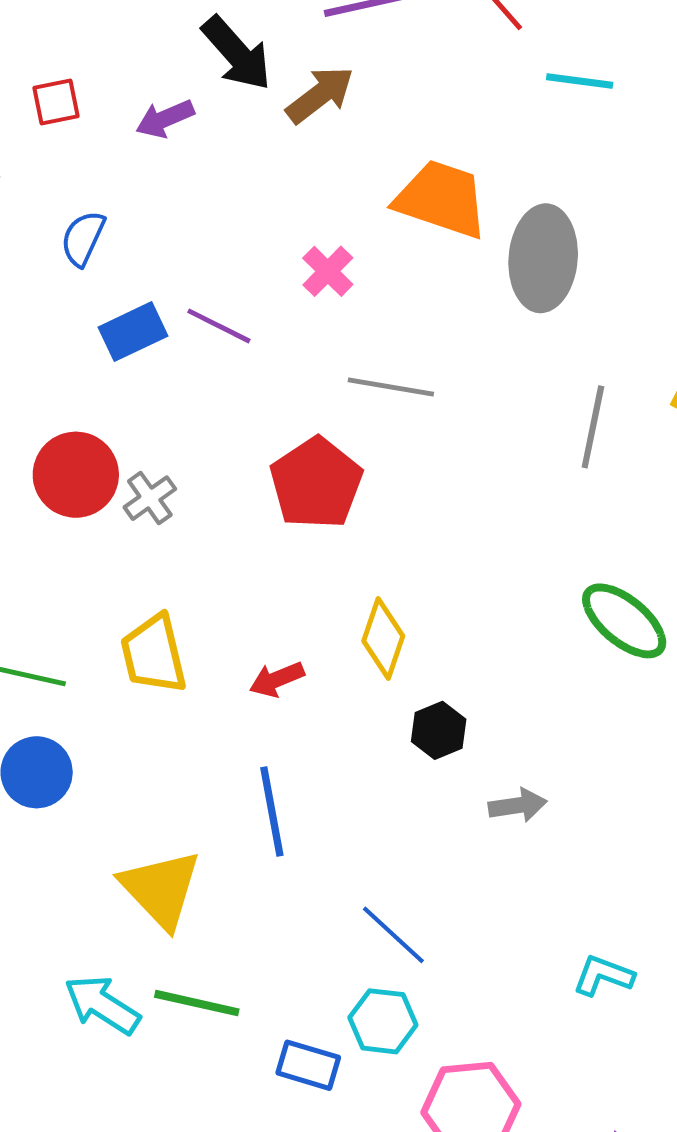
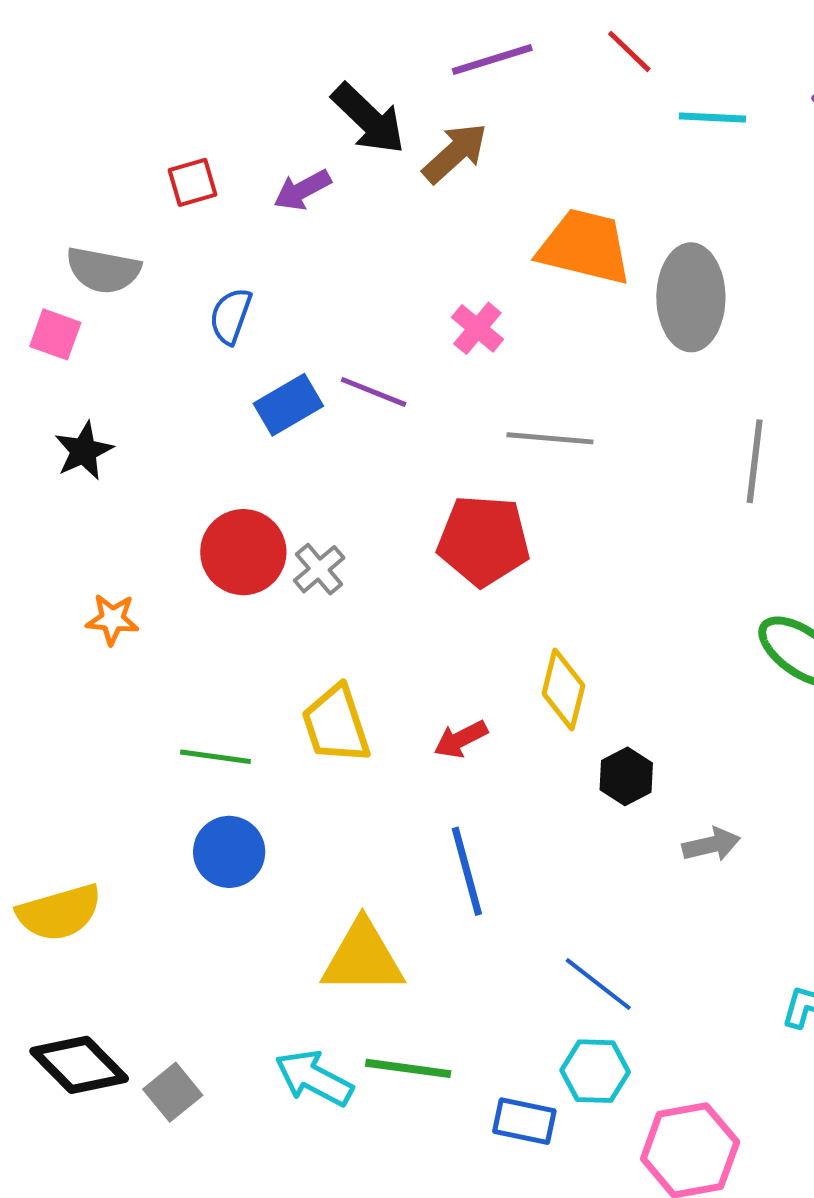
red pentagon: (316, 483) -> (484, 540), turned -30
yellow triangle: (161, 889) -> (363, 958), turned -42

